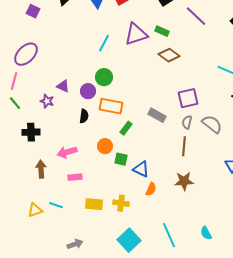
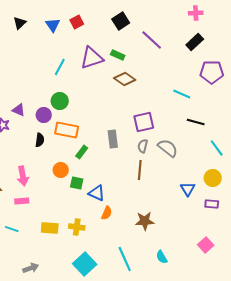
gray rectangle: (157, 115) -> (113, 139), turned 54
pink arrow: (67, 152) -> (23, 176), turned -84
pink rectangle: (75, 177) -> (22, 201), moved
brown star: (184, 181) -> (145, 221), moved

